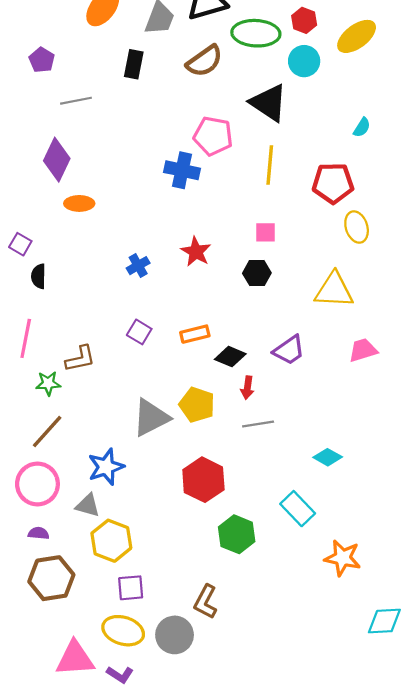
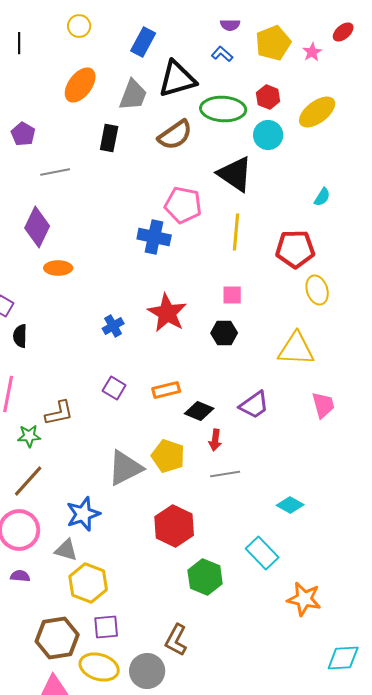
red star: (196, 252) -> (167, 313), size x1.4
pink trapezoid: (363, 350) -> (323, 405), turned 92
brown hexagon: (51, 578) -> (57, 638), moved

